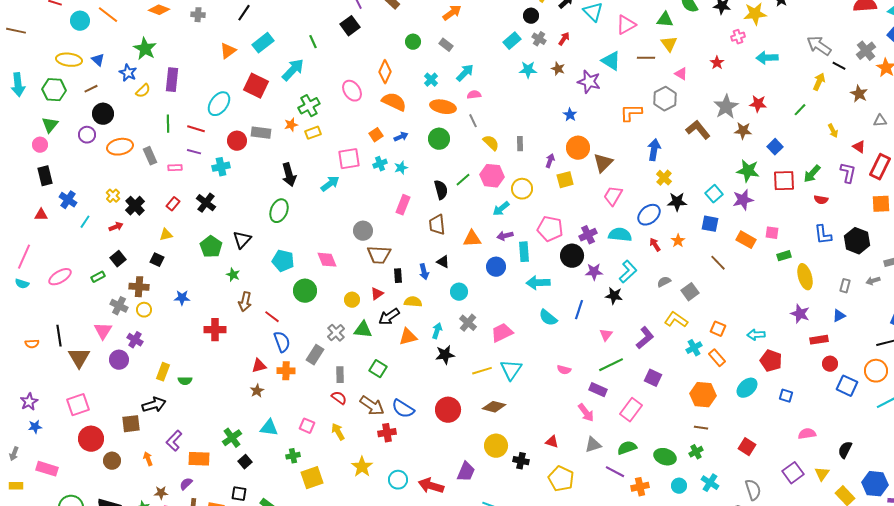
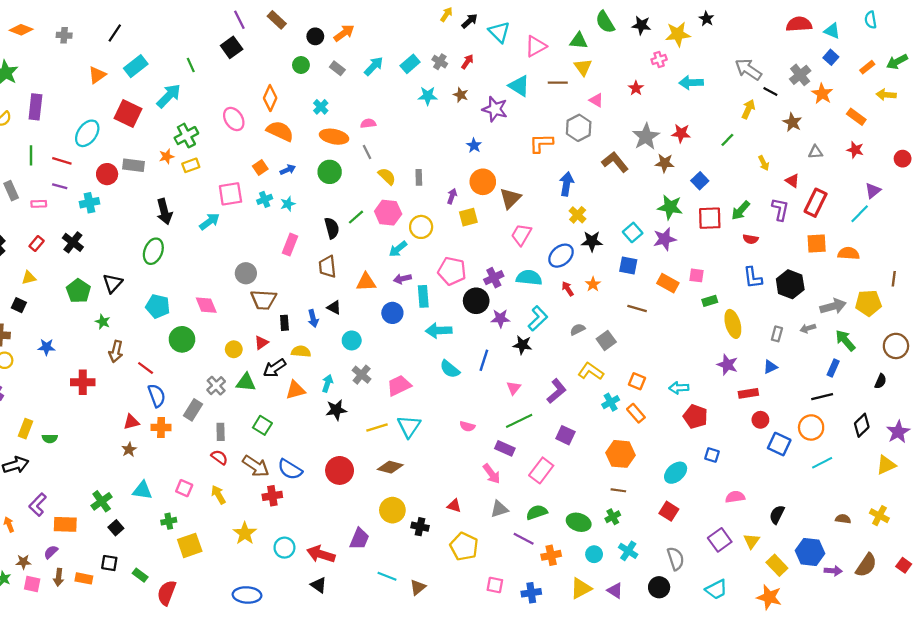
black circle: (531, 16) -> (315, 36), moved
cyan arrow: (465, 73) -> (374, 66), moved
brown line: (718, 263) -> (637, 308), turned -30
cyan ellipse: (747, 388) -> (676, 473), moved

